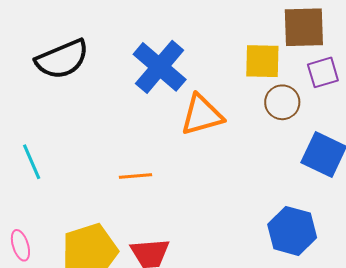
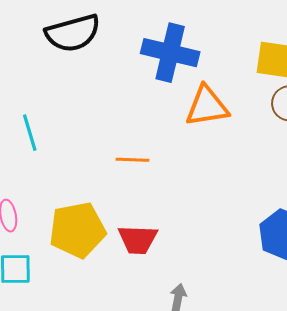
blue cross: (160, 67) -> (170, 53), turned -34

